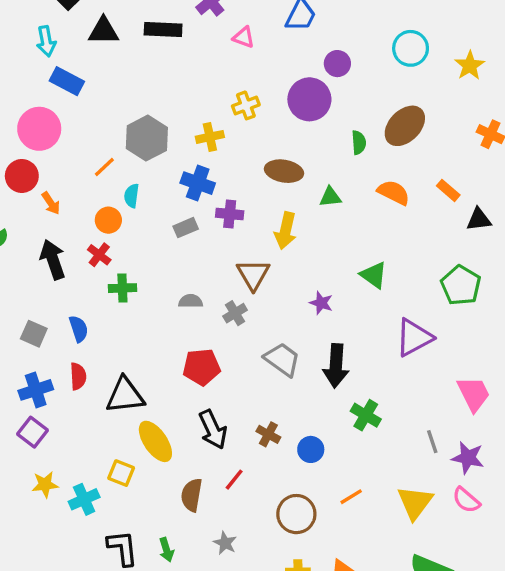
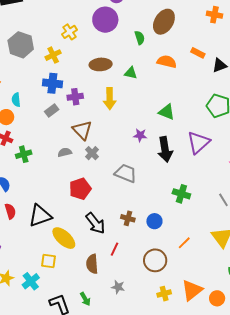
gray hexagon: (147, 138) -> (21, 45), moved
green triangle: (330, 197) -> (131, 73), turned 32
brown triangle: (253, 275) -> (82, 130), moved
black arrow: (336, 366) -> (165, 149), moved

